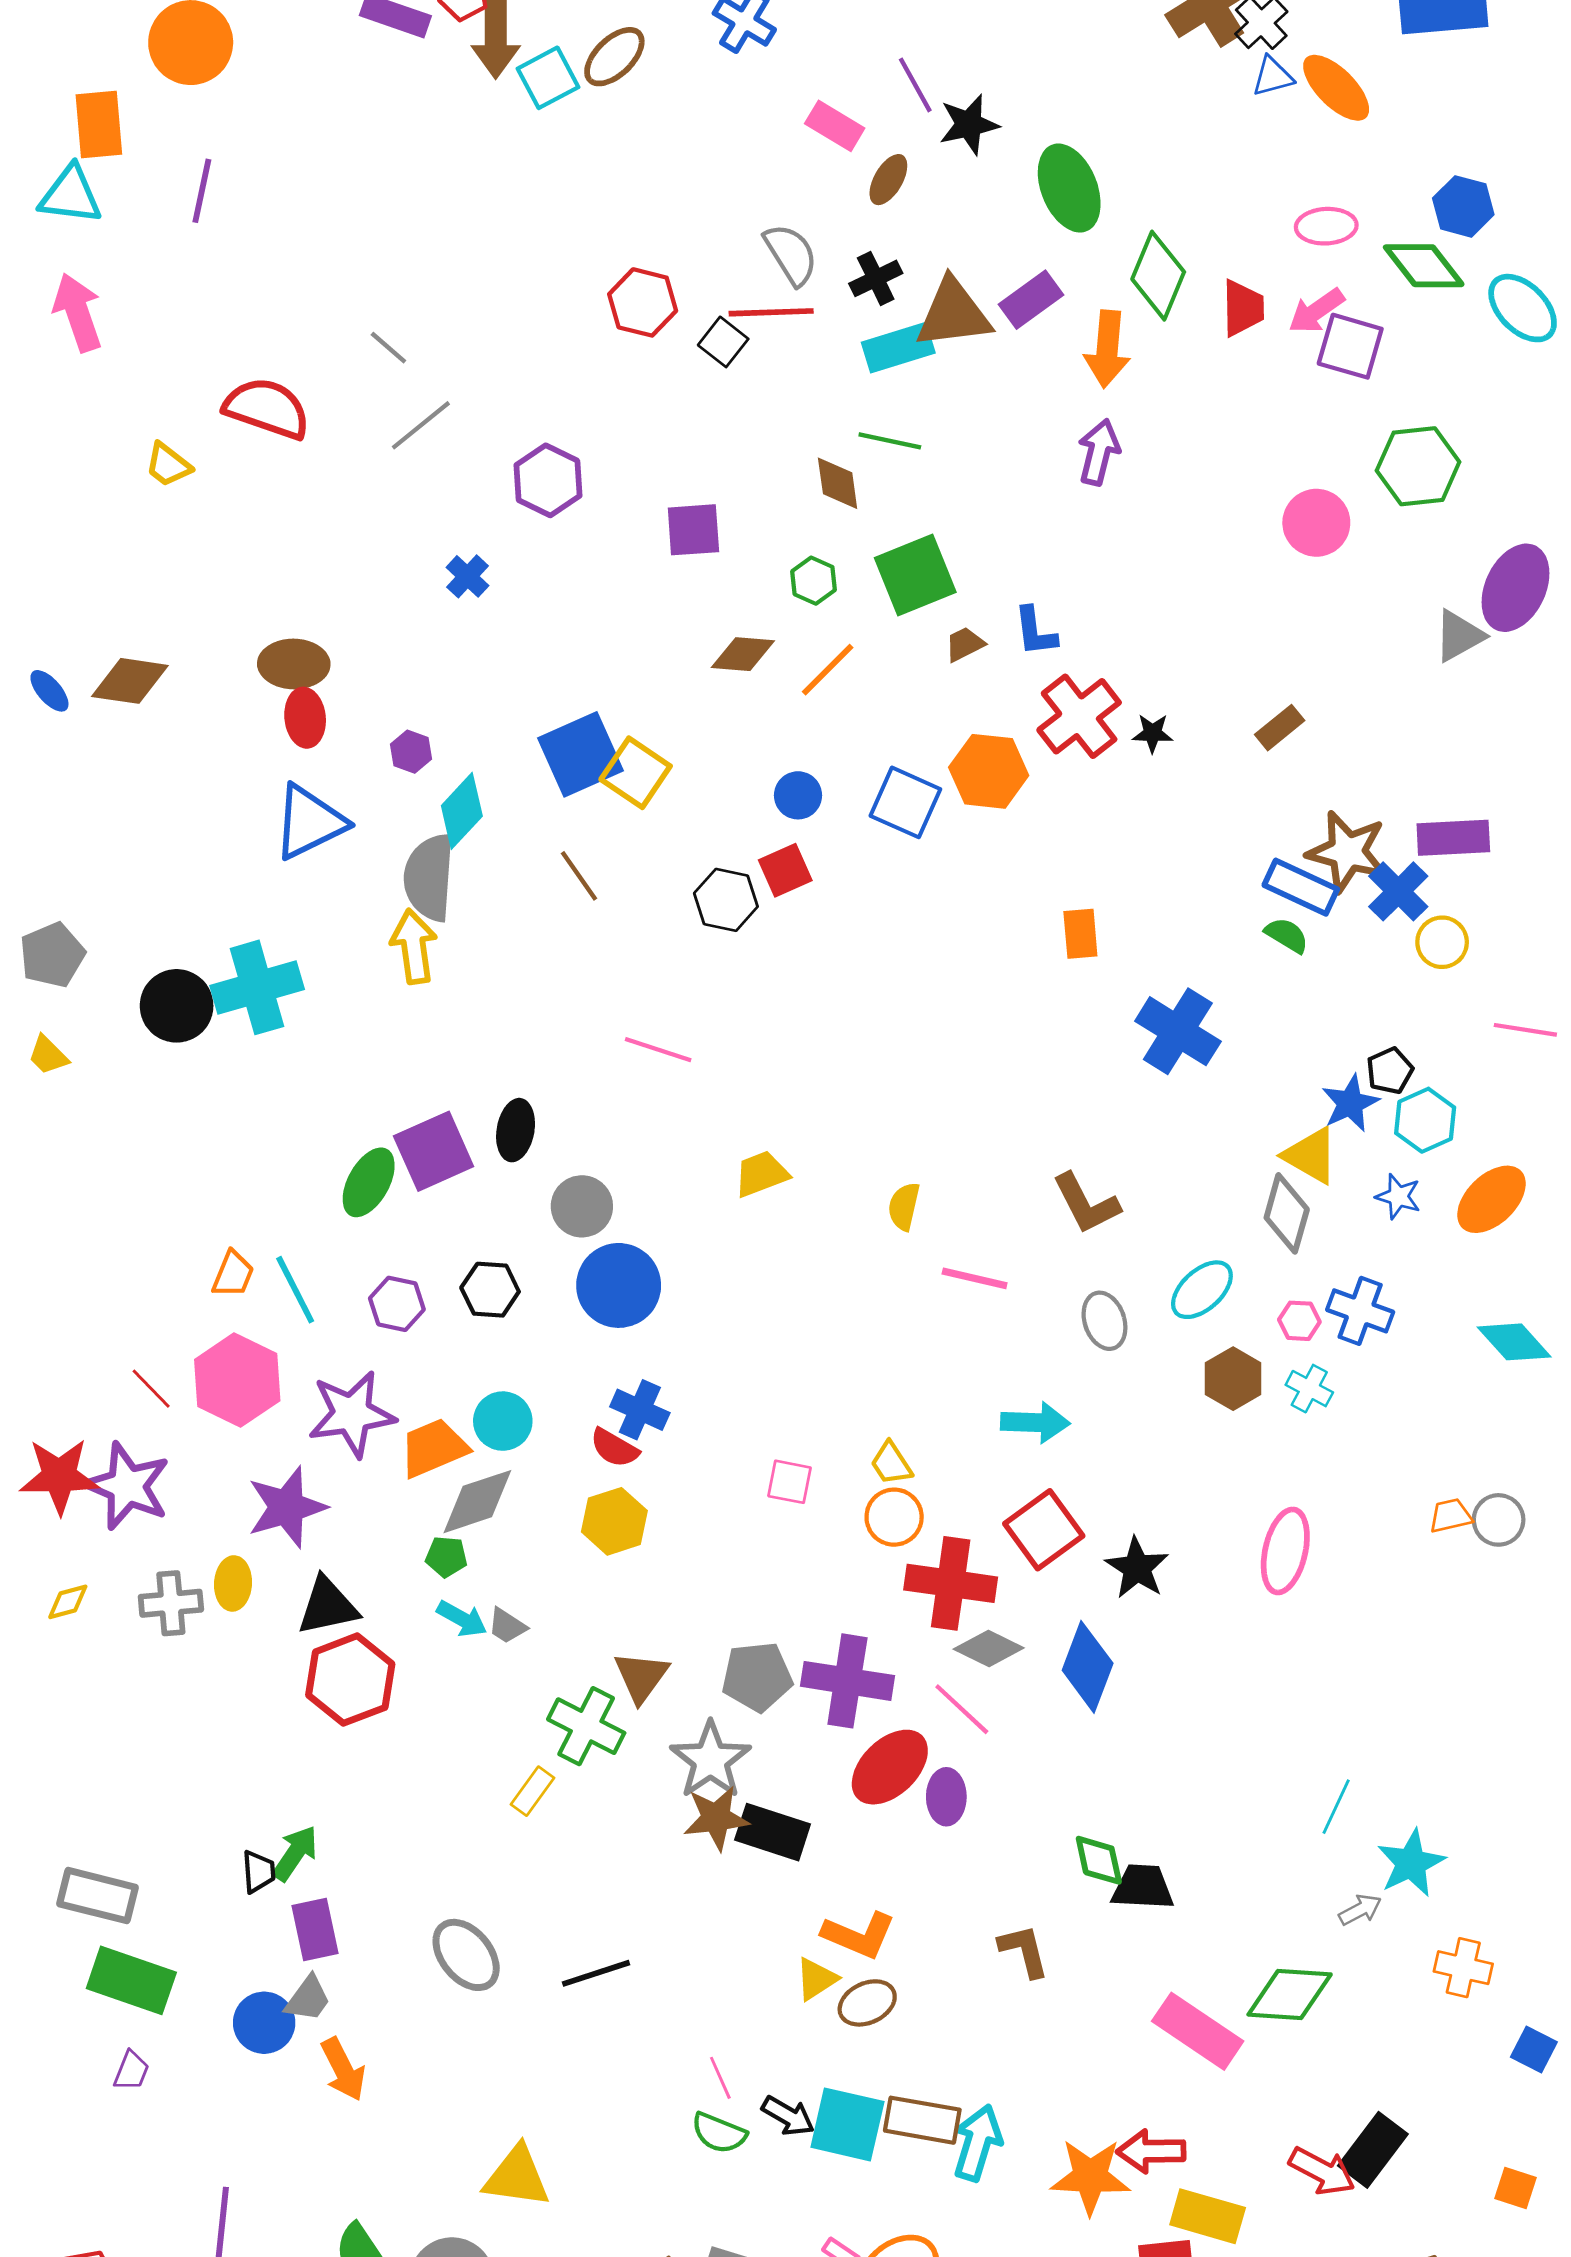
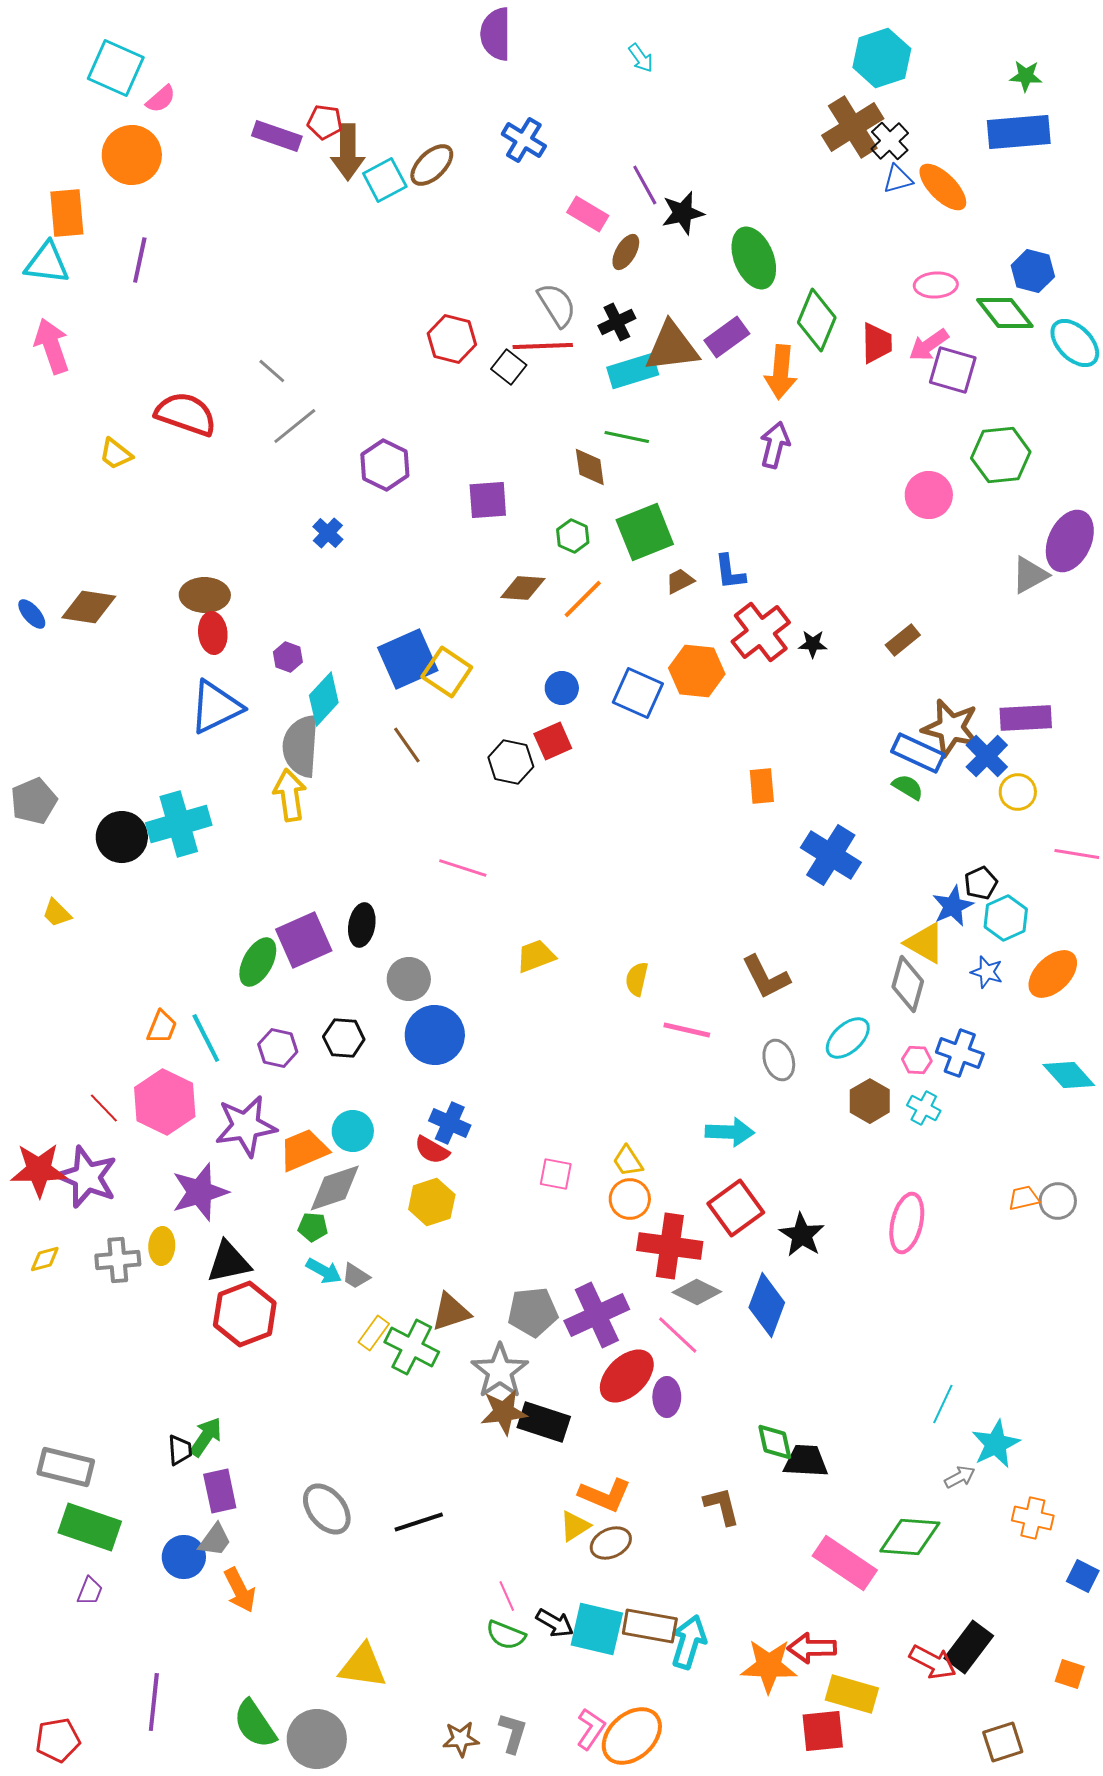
yellow trapezoid: (48, 1055) -> (57, 913), moved
brown triangle: (641, 1677) -> (451, 1312), turned 36
purple cross: (847, 1681) -> (597, 1315), turned -34
yellow rectangle: (532, 1791) -> (374, 1333), moved

